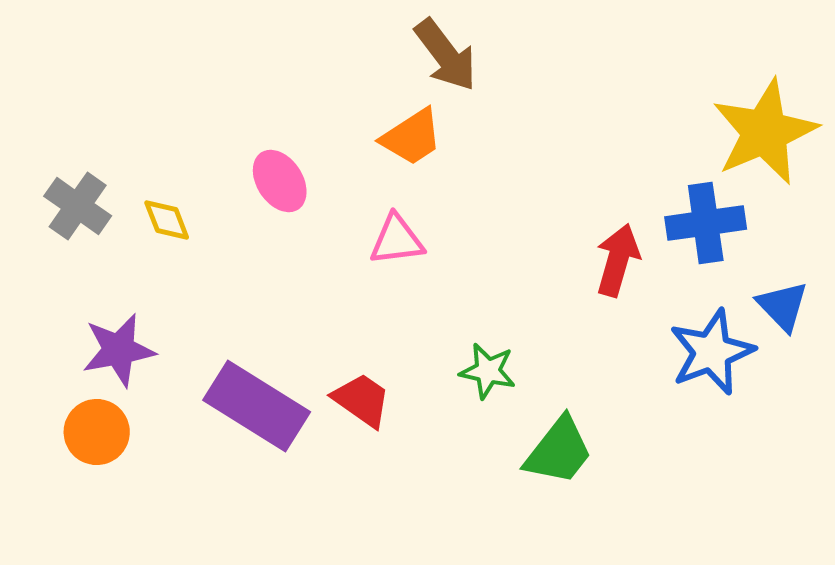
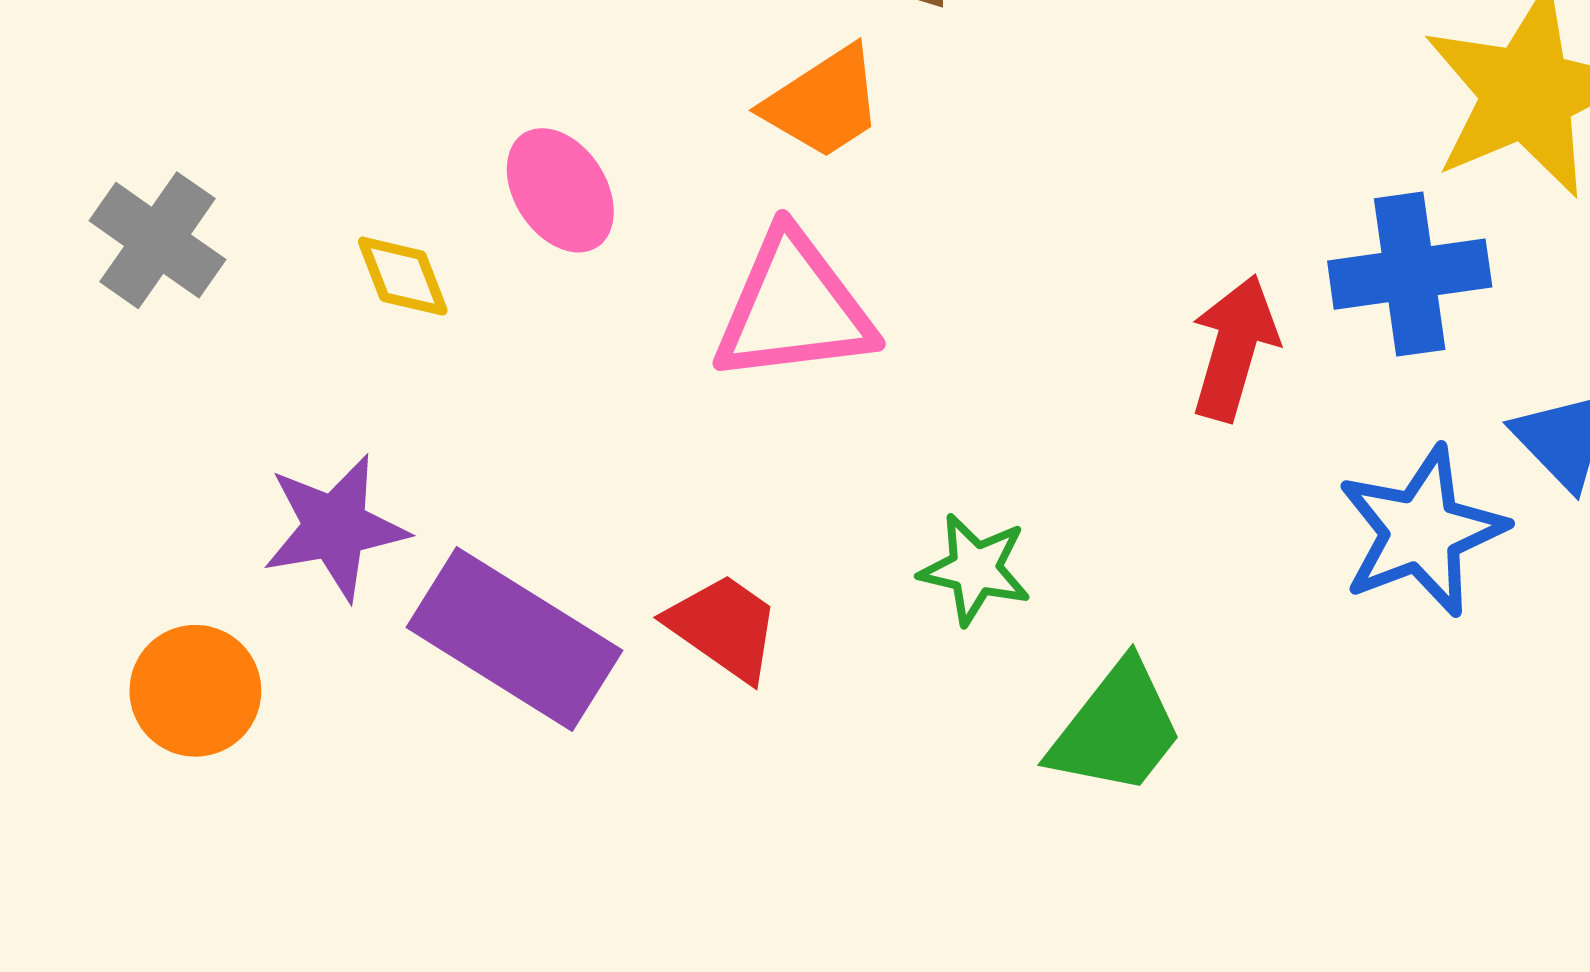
yellow diamond: (167, 220) -> (403, 276), moved
pink triangle: (397, 240) -> (794, 308), size x1.5
purple star: (119, 350) -> (335, 527), moved

